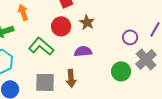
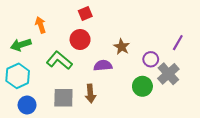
brown star: (87, 22) -> (122, 47), moved
purple circle: (130, 37) -> (151, 59), moved

